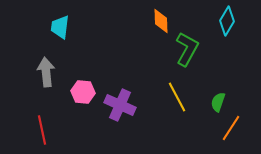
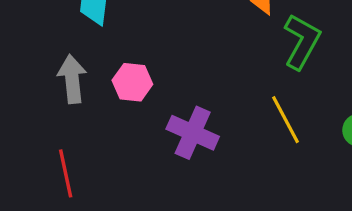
pink hexagon: (83, 92) -> (132, 82), moved

